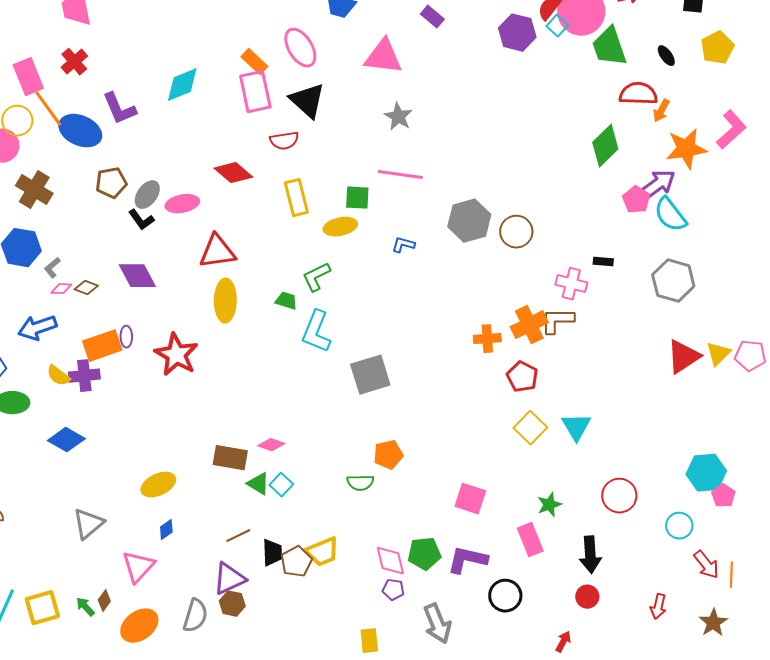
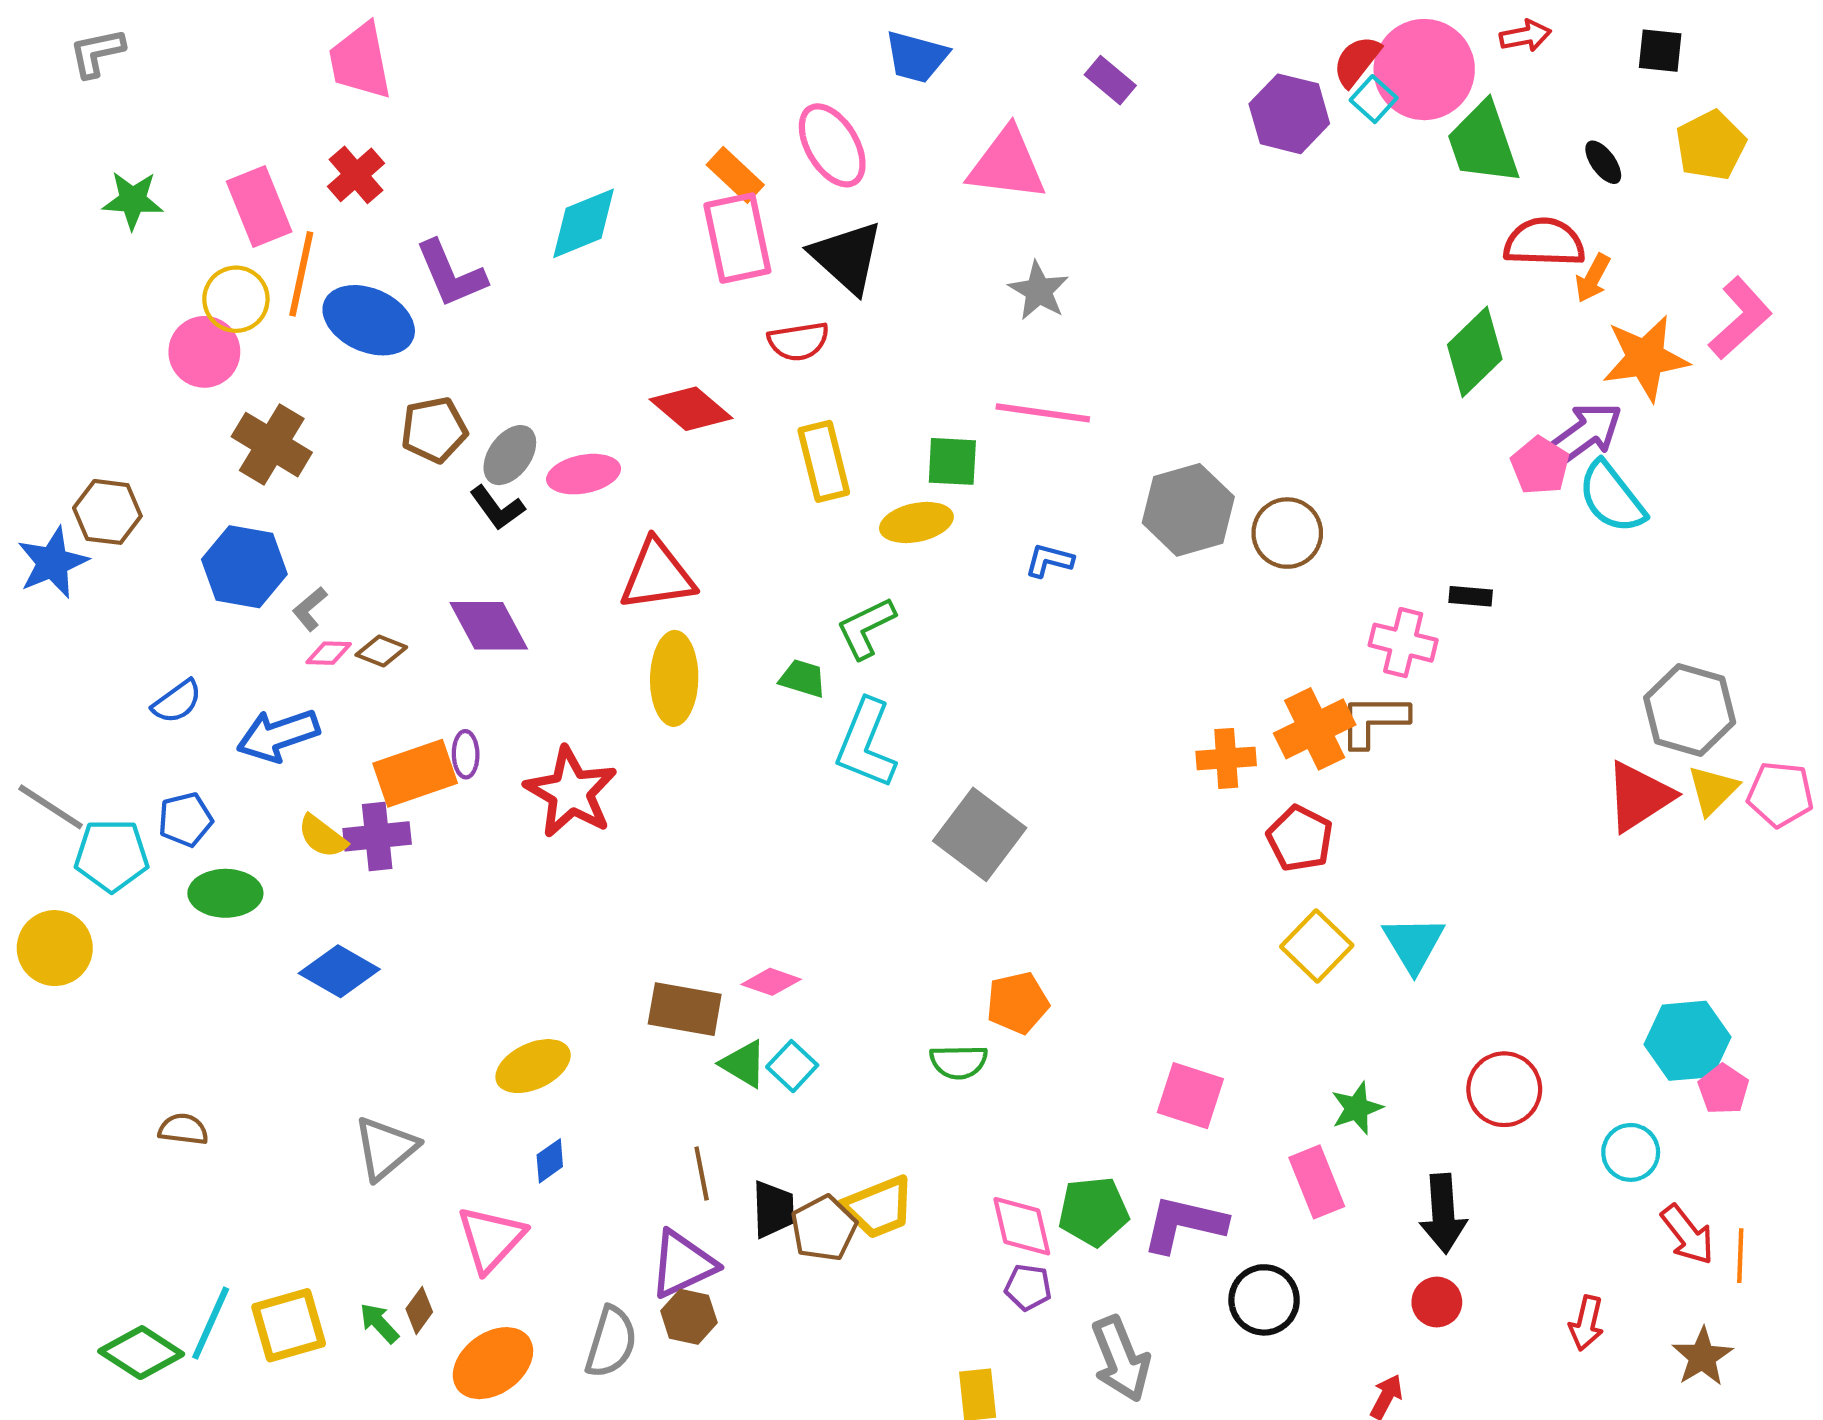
orange line: (48, 109) -> (301, 274), turned 48
gray hexagon: (673, 281) -> (1690, 710), moved
gray square: (370, 375) -> (980, 834), turned -36
brown line: (238, 536) -> (702, 1173), turned -75

